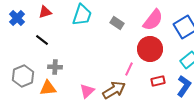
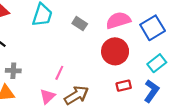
pink semicircle: (153, 20) -> (118, 20), turned -145
pink line: (129, 69) -> (59, 73), moved

